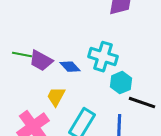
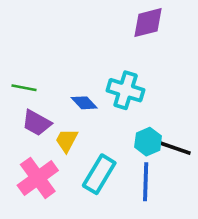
purple trapezoid: (41, 61) -> (37, 123), moved
cyan hexagon: (121, 83) -> (148, 142), moved

